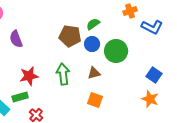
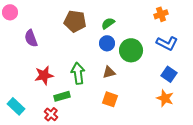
orange cross: (130, 11) -> (161, 14), moved
blue L-shape: (152, 27) -> (167, 43), moved
brown pentagon: (70, 36) -> (75, 21), moved
green rectangle: (20, 97) -> (62, 96), moved

